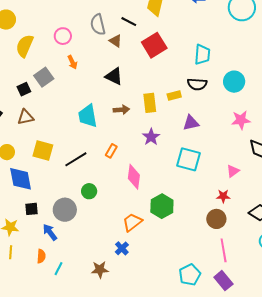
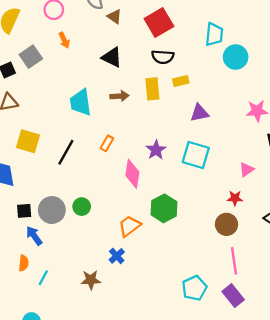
cyan circle: (234, 82) -> (236, 57), moved
black semicircle: (197, 84) -> (163, 57), moved
purple star: (151, 137) -> (156, 150), moved
black line: (76, 159) -> (66, 152), turned -30
green circle: (89, 191) -> (82, 207), moved
black square: (32, 209) -> (24, 211), moved

